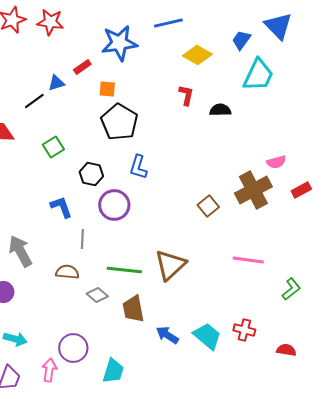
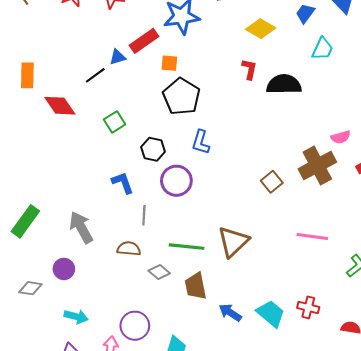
red rectangle: (82, 67) -> (144, 41), size x1.6
cyan trapezoid: (258, 75) -> (322, 49), size x0.7
black semicircle: (220, 110) -> (284, 84), size x1.6

